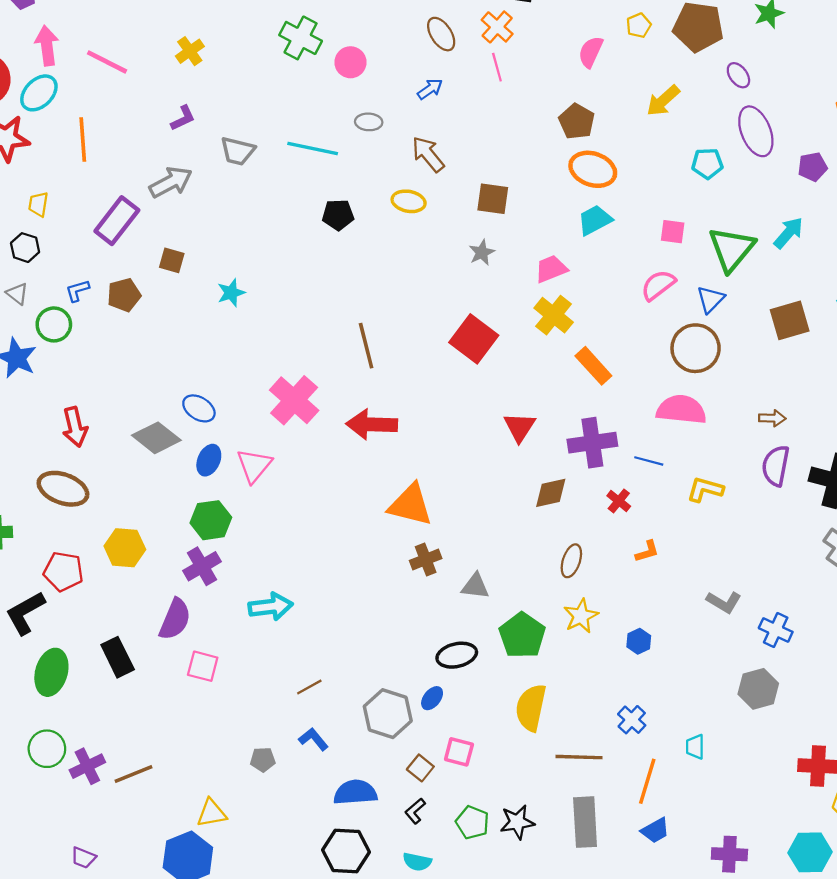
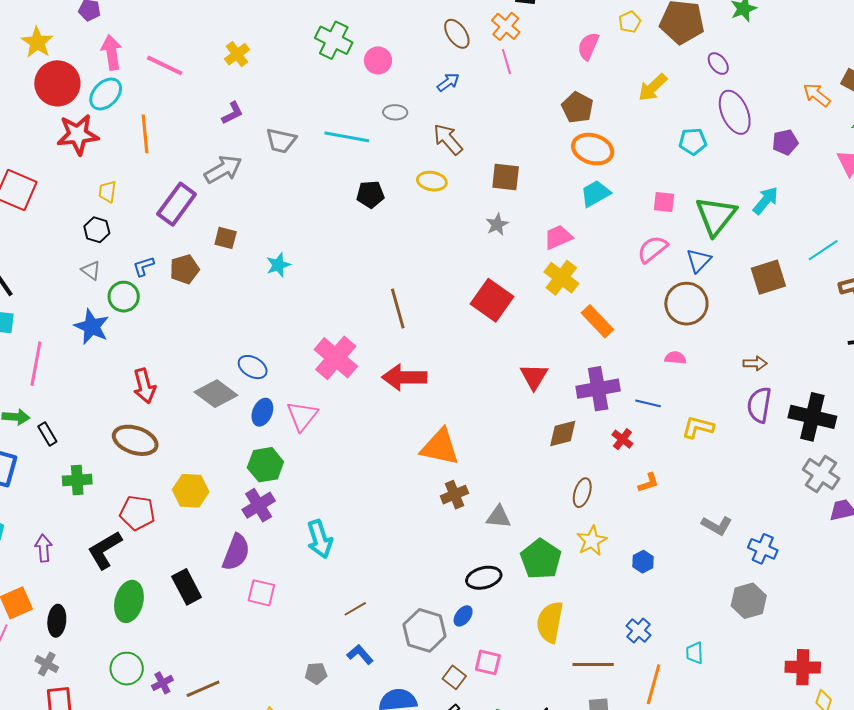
pink semicircle: (681, 410) -> (675, 358), size x0.5
cyan arrow: (271, 607) -> (320, 539), turned 81
purple cross: (87, 766) -> (162, 683), size x0.7

